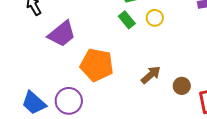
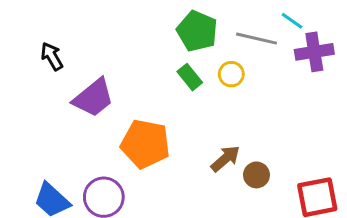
brown circle: (182, 86) -> (256, 175), moved

